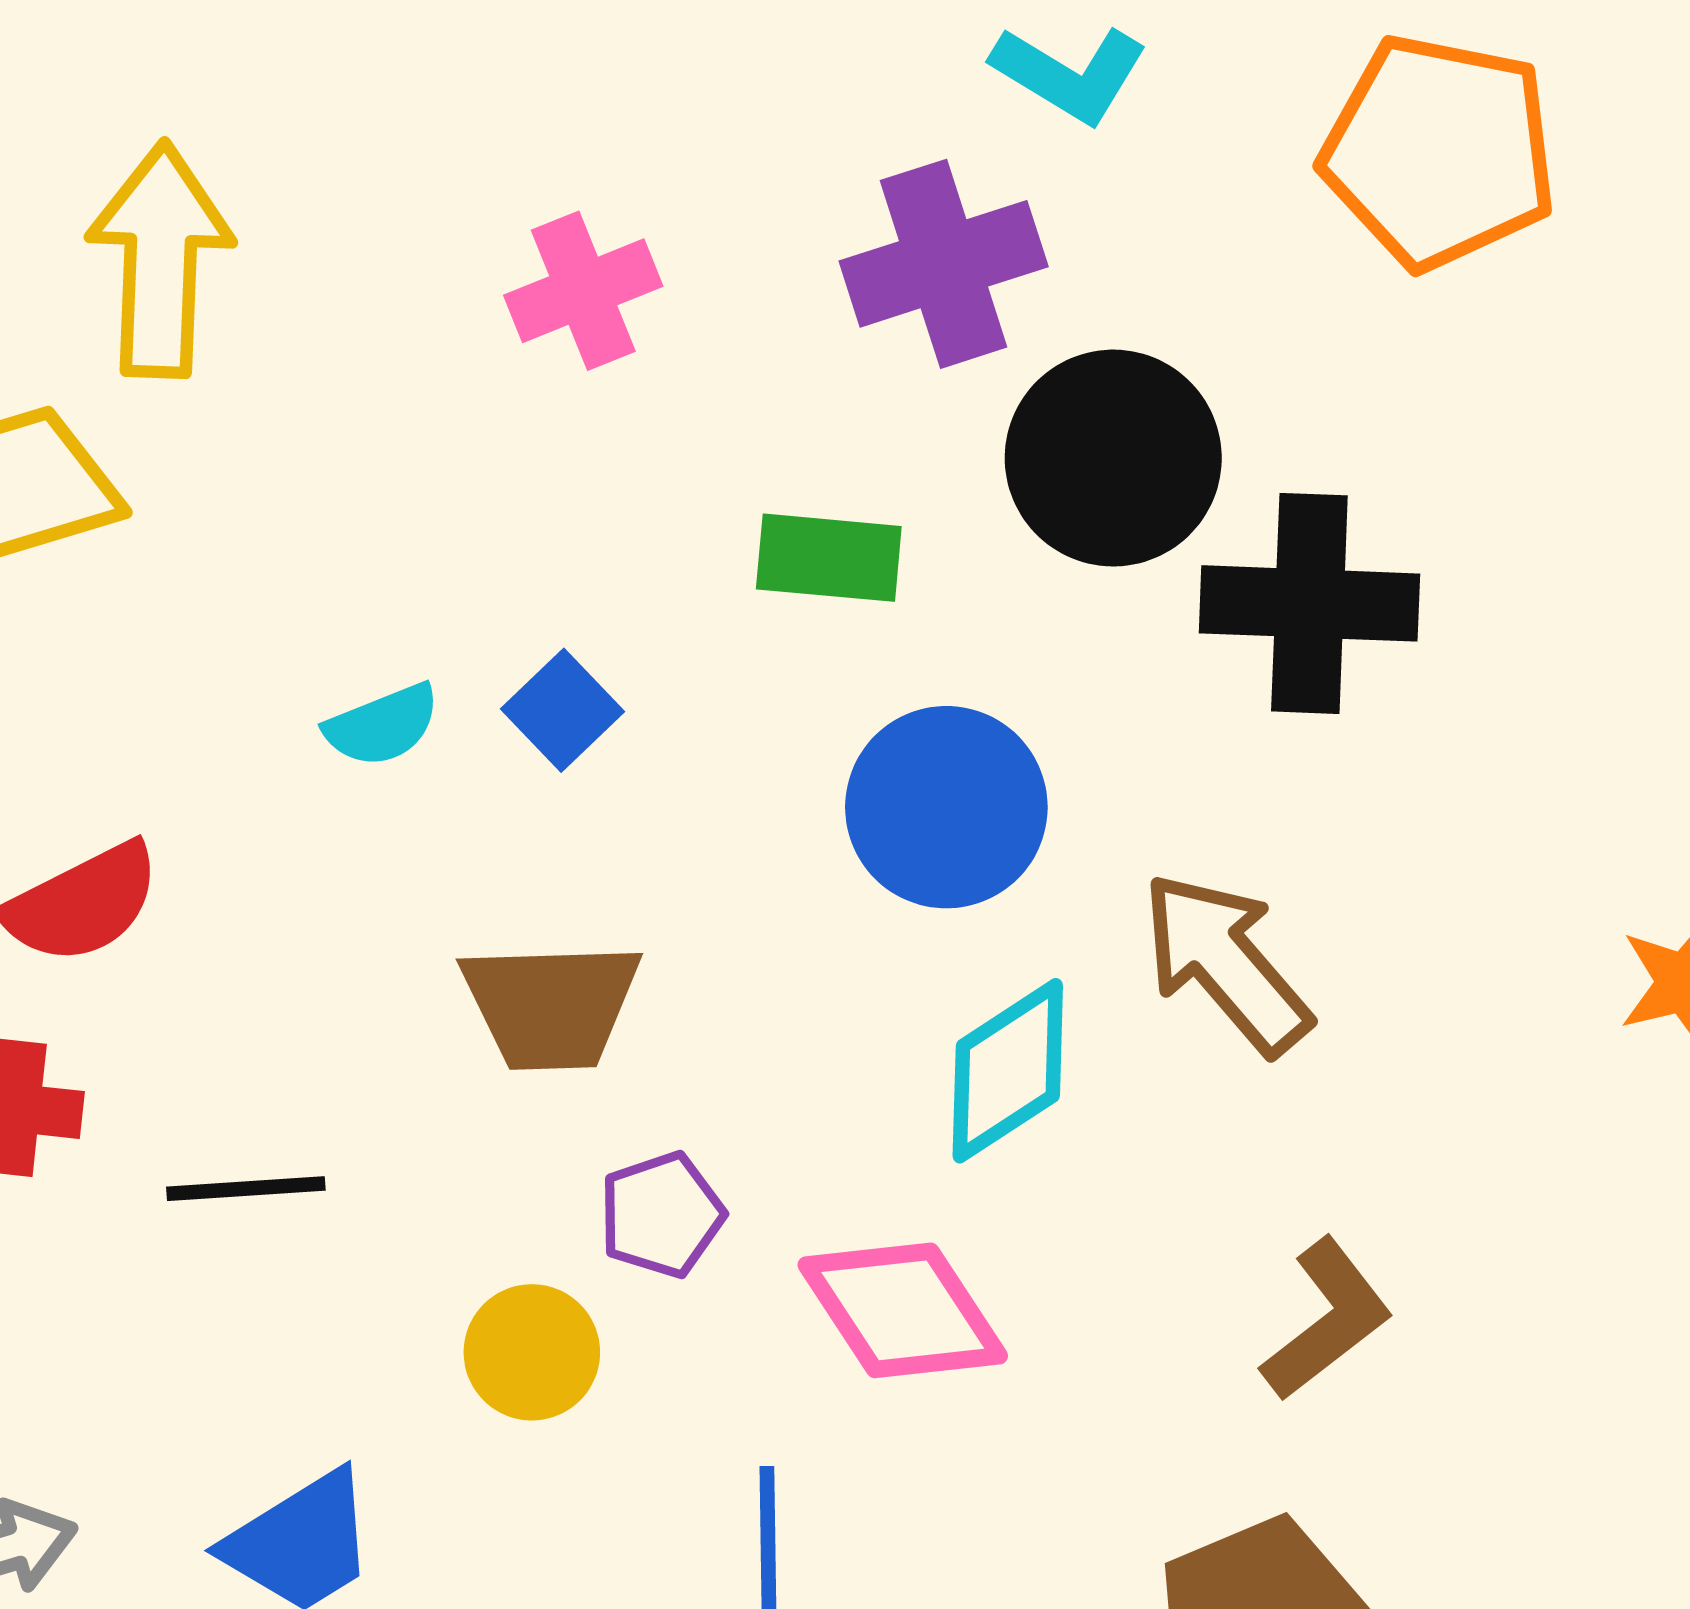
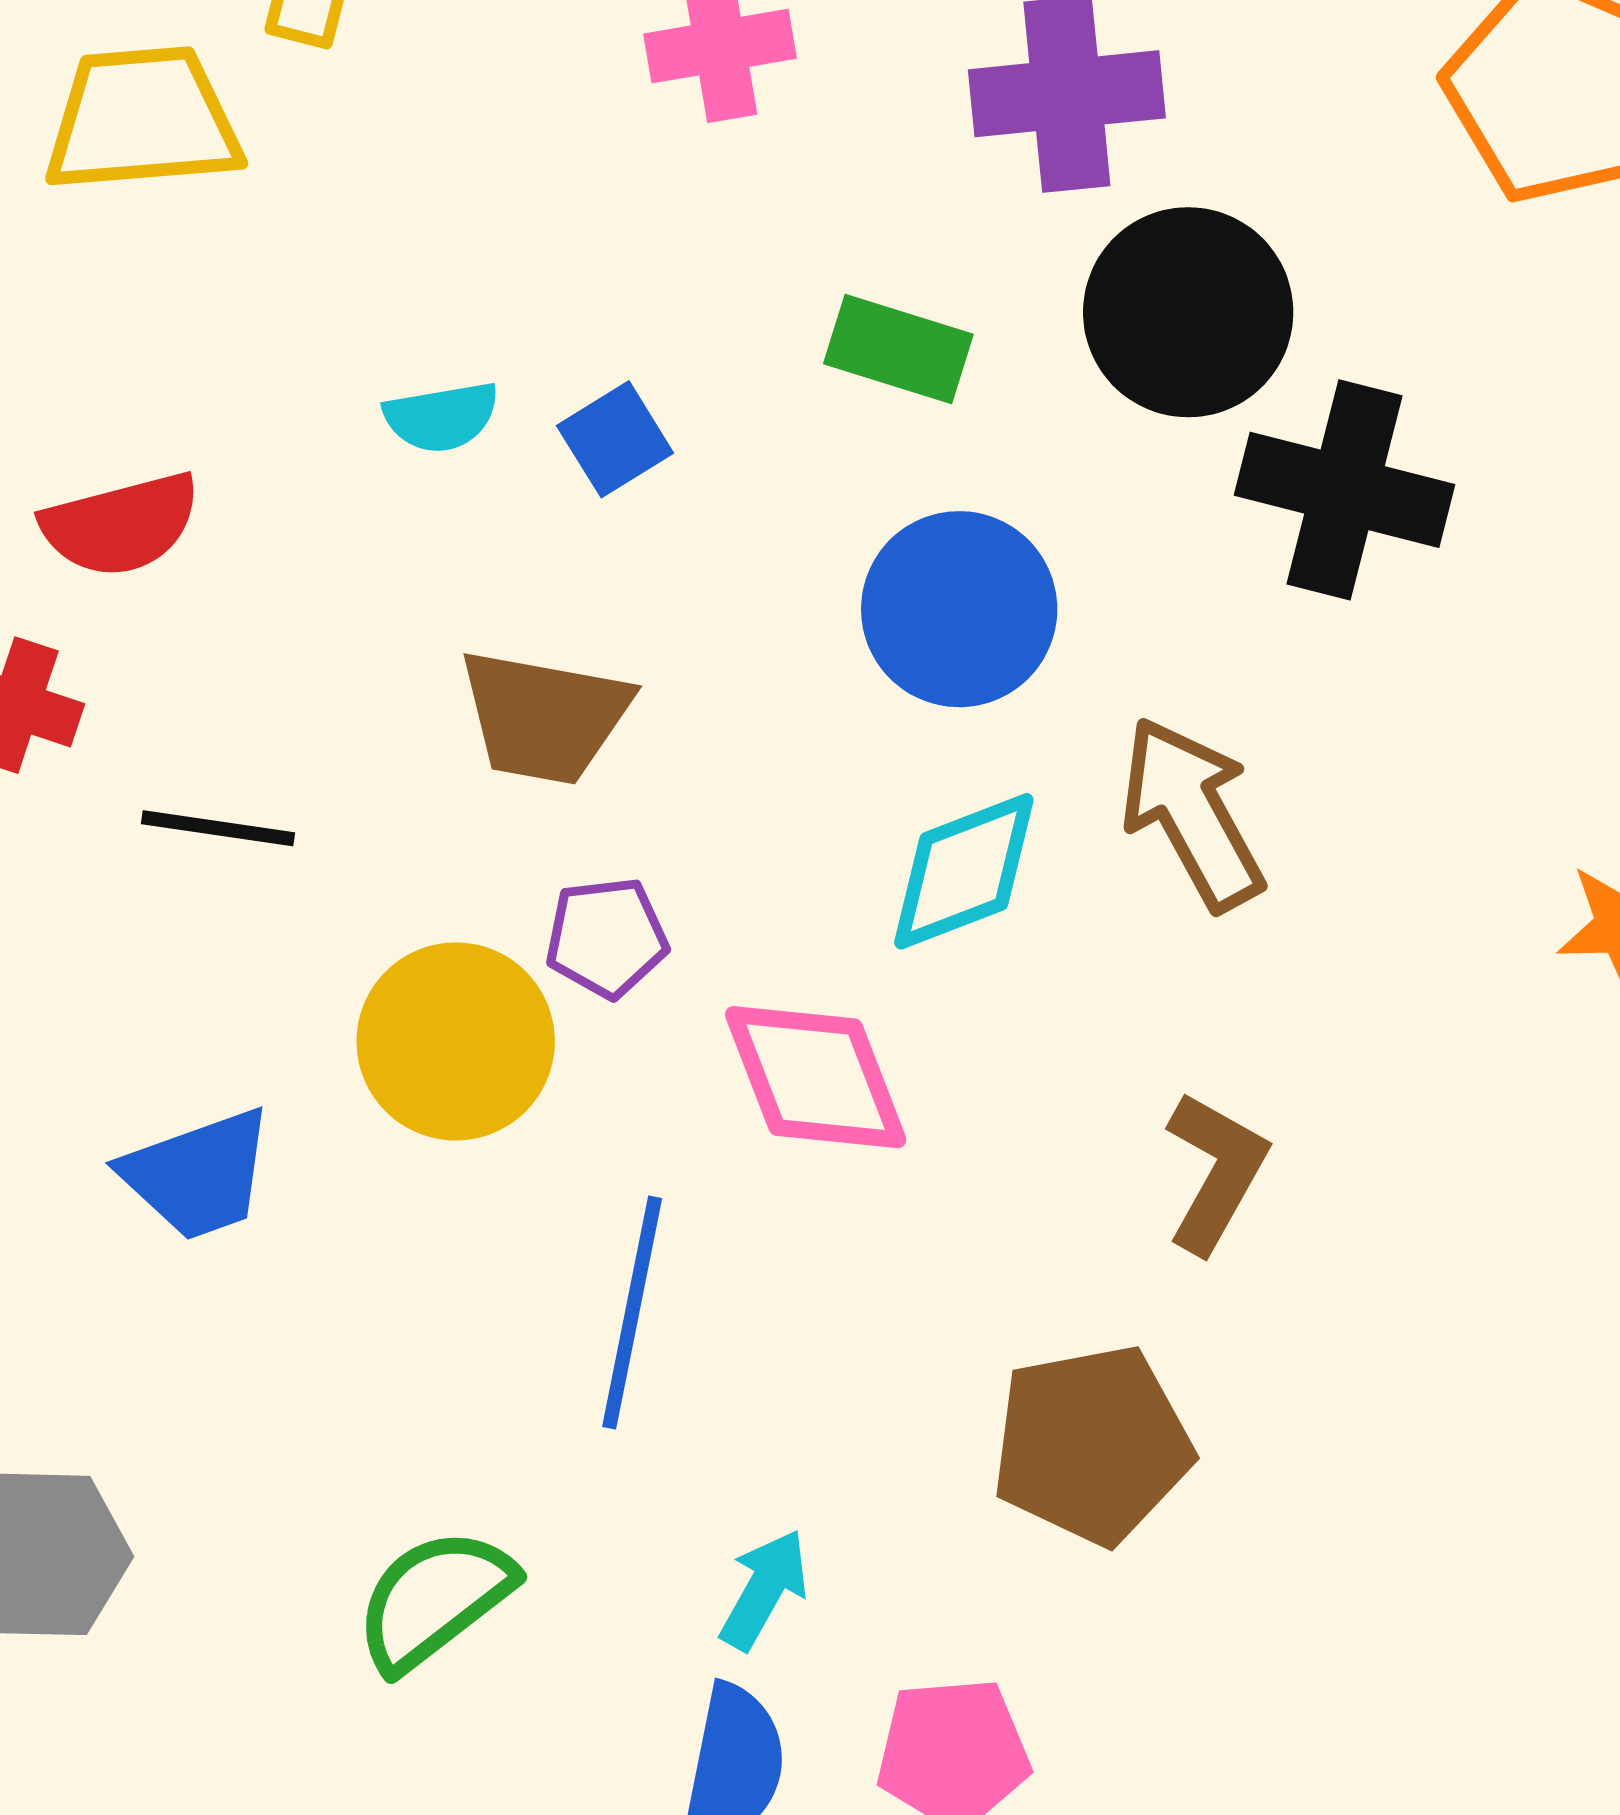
brown L-shape: (1327, 1320) -> (1216, 1172), turned -35
yellow circle: (532, 1352) -> (456, 1041), size x1.5

